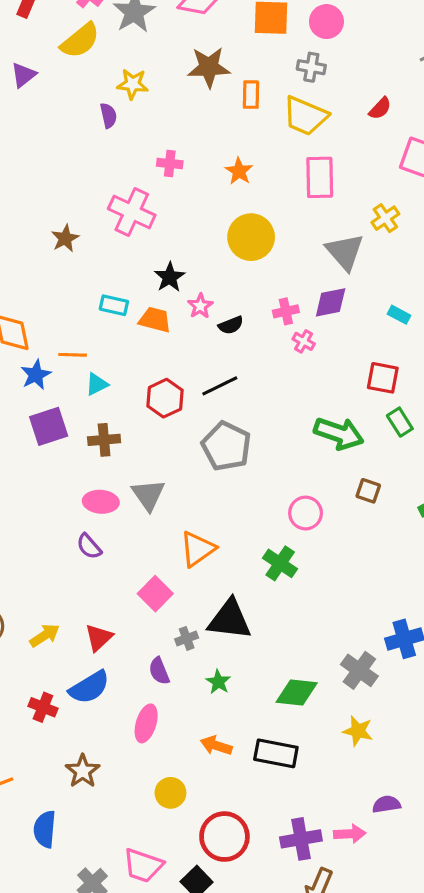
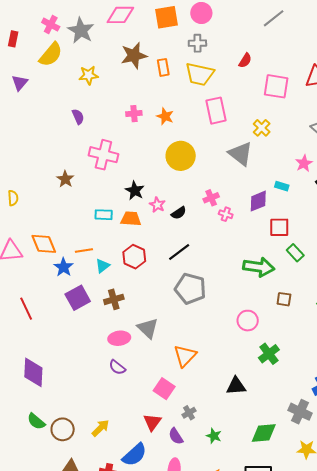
purple semicircle: (108, 115) -> (78, 117), moved
pink cross: (170, 164) -> (134, 114), moved
purple diamond: (331, 302) -> (258, 201), moved
red hexagon: (165, 398) -> (134, 257), moved
green cross: (280, 563) -> (269, 354), moved, turned 30
black triangle: (230, 620) -> (236, 386), moved, size x0.7
red triangle: (99, 638) -> (152, 422), moved

